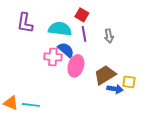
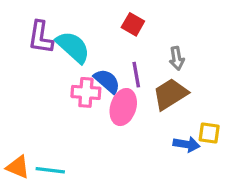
cyan semicircle: (60, 29) -> (73, 47), moved, turned 35
purple line: (84, 34) -> (136, 75), moved
brown trapezoid: (105, 75) -> (170, 94), moved

